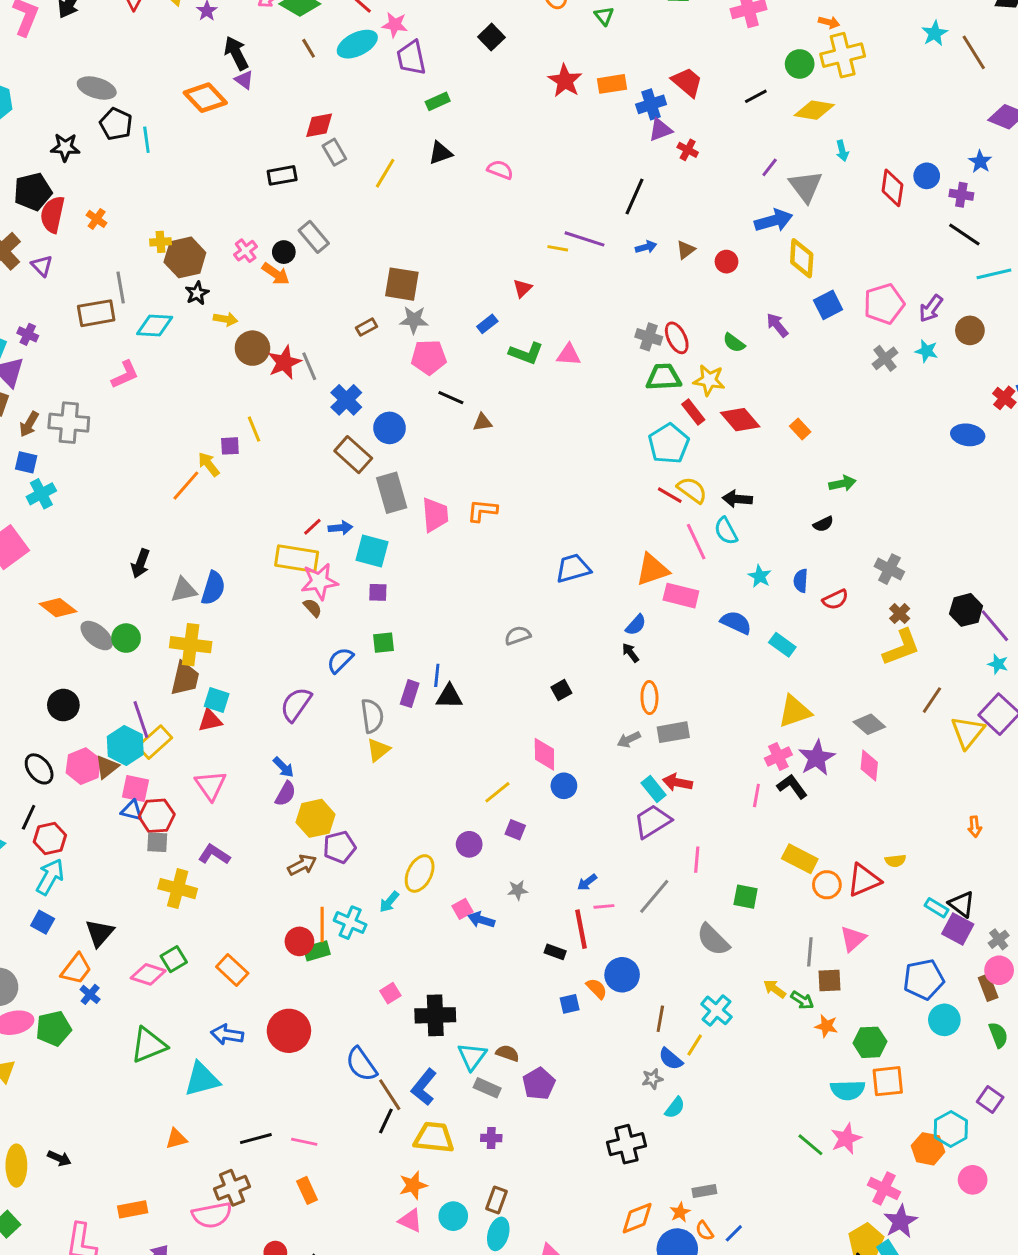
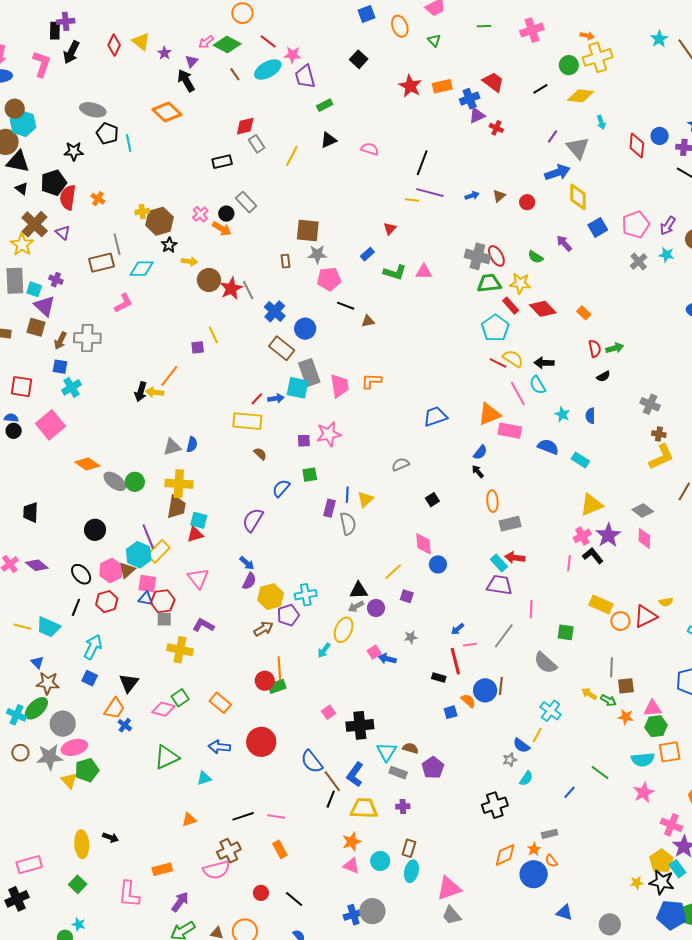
purple triangle: (244, 80) -> (192, 61), moved, turned 40
black line: (635, 197) -> (422, 163), moved
brown rectangle: (367, 327) -> (285, 261), turned -64
gray cross: (649, 337) -> (477, 256), size x1.4
yellow arrow: (209, 464) -> (155, 392), moved, turned -42
cyan square: (372, 551) -> (298, 388), moved
black arrow: (140, 563) -> (141, 392), moved
pink star: (319, 581) -> (329, 434), moved
blue semicircle: (213, 588) -> (192, 444), size x0.7
red semicircle: (835, 600) -> (595, 349), moved, turned -72
brown cross: (900, 614) -> (659, 434), turned -32
black triangle: (449, 696) -> (359, 590), moved
gray semicircle: (372, 716) -> (348, 524), moved
gray arrow: (629, 739) -> (356, 606), moved
yellow triangle: (378, 750) -> (365, 499), moved
purple trapezoid: (652, 821) -> (499, 585), turned 44
red hexagon: (50, 838) -> (107, 602), moved
cyan cross: (350, 923) -> (306, 595), moved, turned -30
pink triangle: (853, 939) -> (653, 708), moved, turned 42
brown line: (660, 1019) -> (501, 686), moved
green pentagon: (54, 1028) -> (87, 770), moved
cyan triangle: (202, 1079) -> (204, 778), size x0.6
green line: (810, 1145) -> (600, 773), moved
blue line: (734, 1233) -> (570, 792), moved

